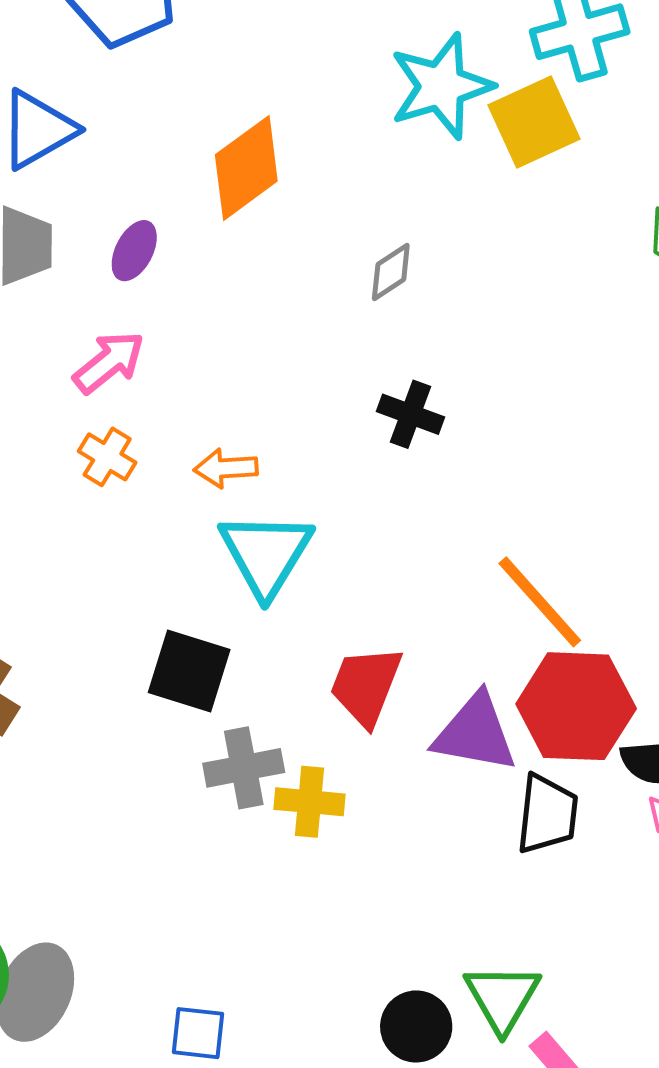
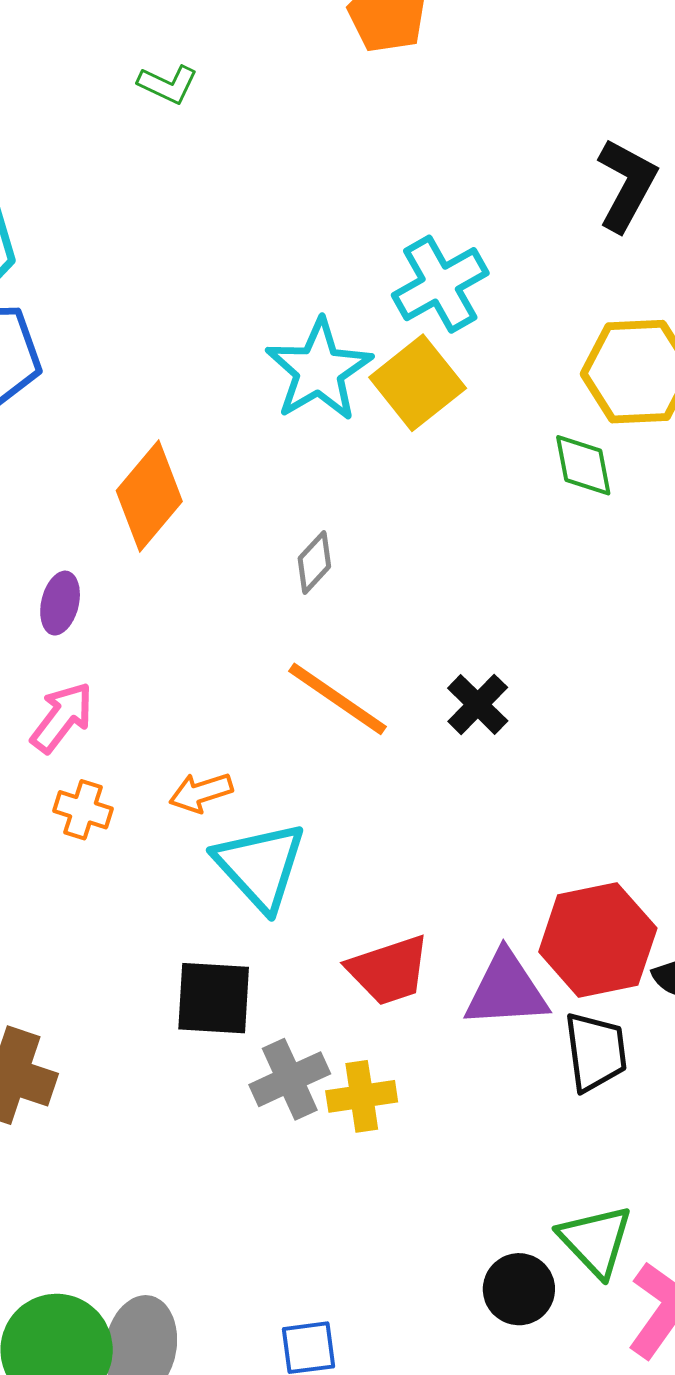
black cross: (411, 414) -> (478, 704), moved, turned 38
orange line: (540, 602) -> (338, 699), moved
red trapezoid: (366, 686) -> (389, 970), turned -116

